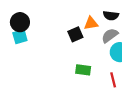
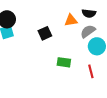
black square: (75, 34) -> (45, 33), moved

